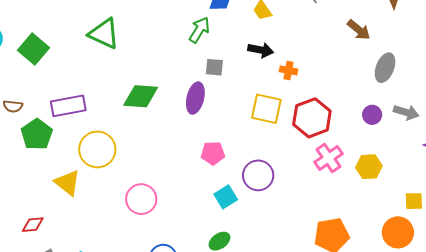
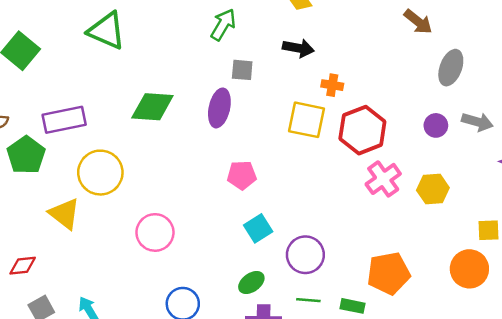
orange cross: (289, 70) -> (332, 85), moved
purple circle: (258, 175) -> (305, 255), moved

